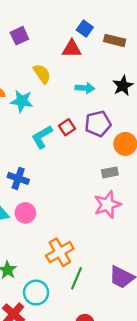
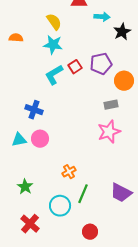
cyan arrow: (85, 88) -> (102, 17), moved
cyan star: (22, 101) -> (53, 45), moved
orange cross: (60, 252) -> (69, 172), size x0.6
cyan circle: (36, 293) -> (60, 206), moved

